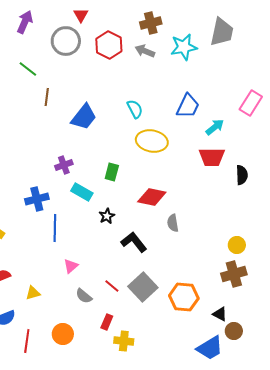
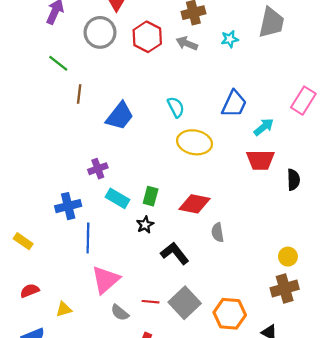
cyan star: (184, 47) -> (230, 39), size x0.6
green rectangle: (112, 172) -> (151, 196), moved
pink triangle: (71, 266) -> (105, 280), size x1.8
red line: (112, 286) -> (151, 302), turned -35

